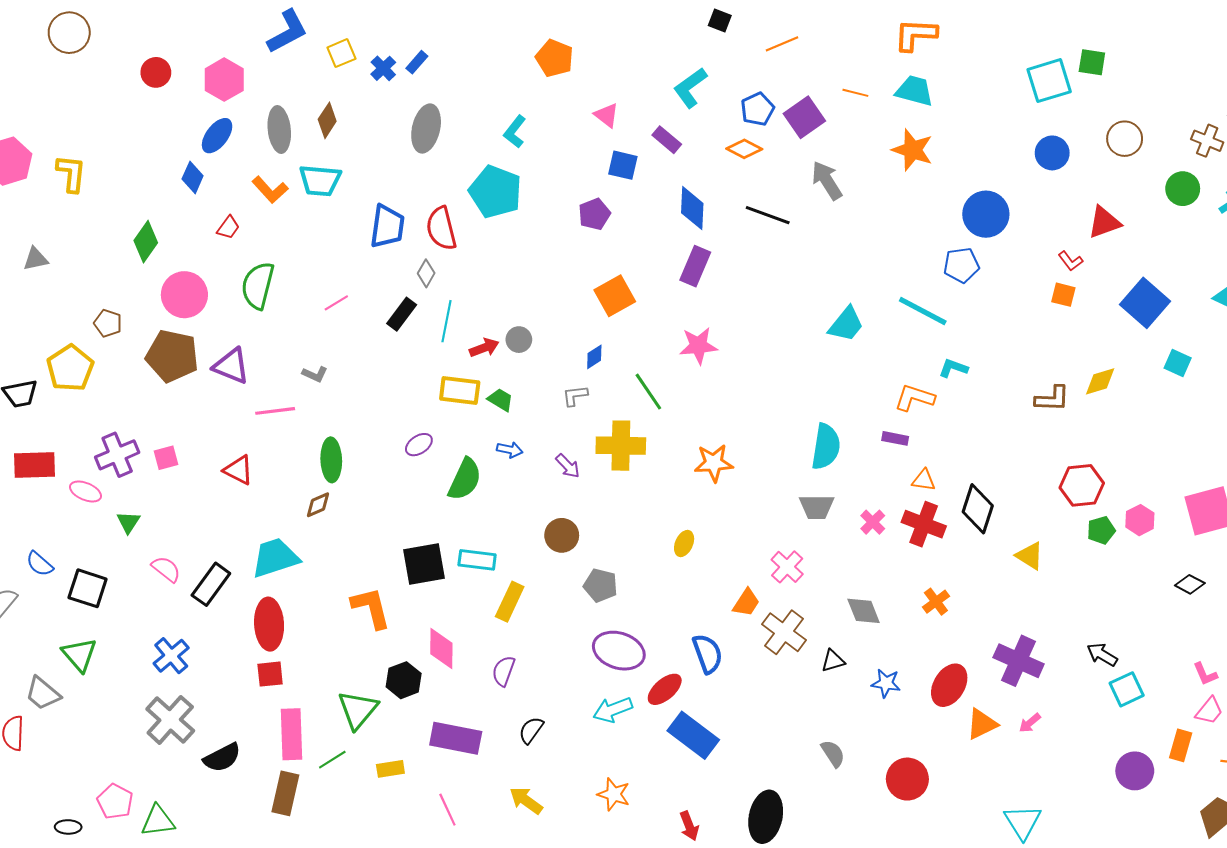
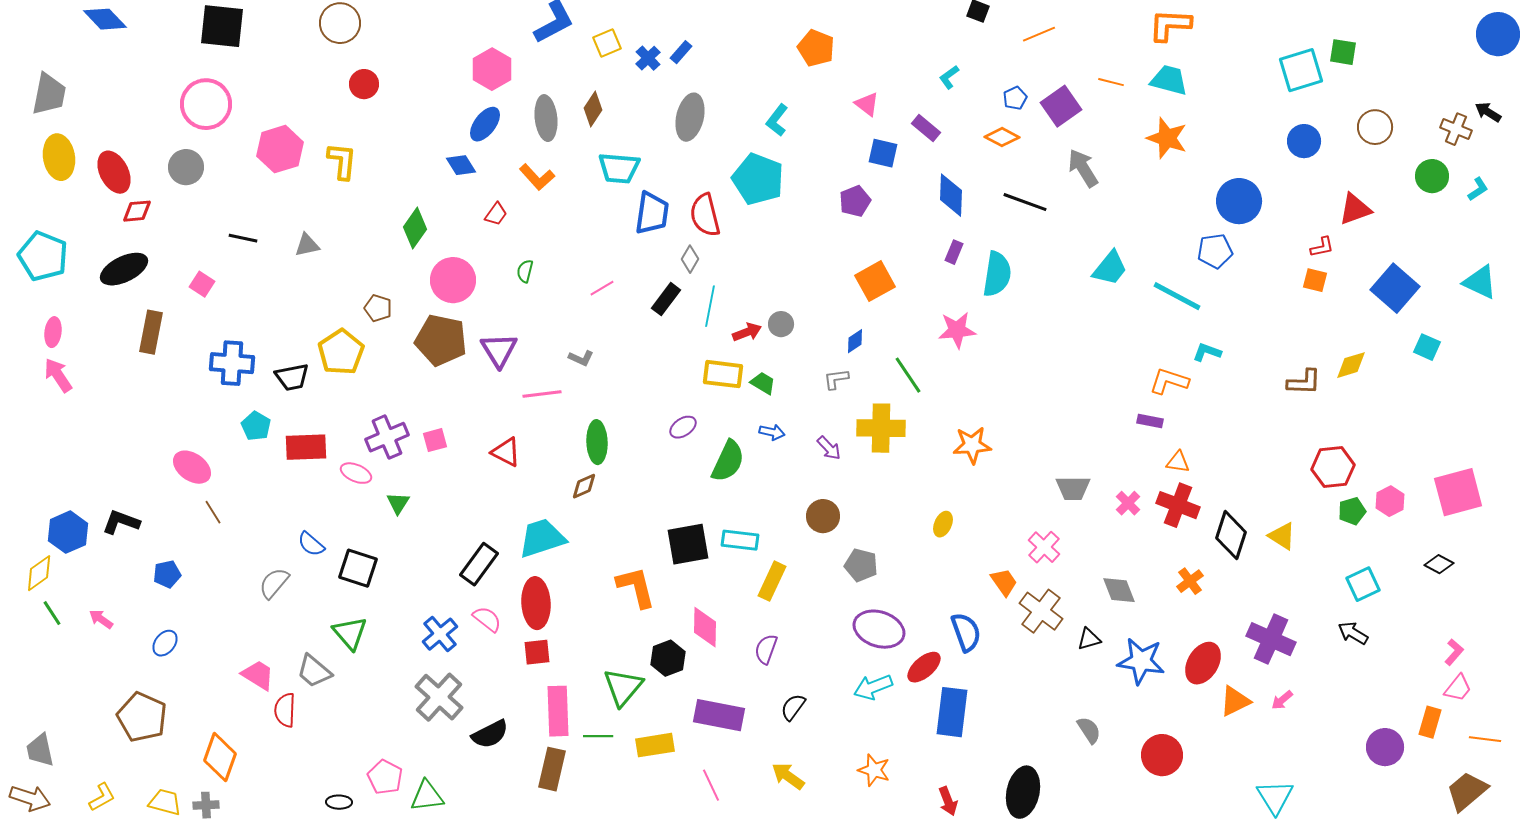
red circle: (156, 72) -> (364, 84), moved
cyan L-shape: (690, 88) -> (949, 77), size x0.6
blue pentagon: (757, 109) -> (1015, 98), size x0.7
blue diamond: (193, 177) -> (461, 165), turned -56
cyan trapezoid: (320, 180) -> (619, 168), moved
red L-shape: (1071, 261) -> (1322, 247), turned -65
purple rectangle: (695, 266) -> (954, 252), size x0.6
green semicircle: (258, 286) -> (525, 271), size x0.5
cyan trapezoid: (846, 324) -> (1110, 268), moved
purple triangle: (231, 366) -> (499, 350), turned 36
cyan semicircle: (826, 447) -> (997, 274), moved
black diamond: (978, 509) -> (1231, 535), moved
pink semicircle: (166, 569) -> (487, 619), moved
orange trapezoid: (746, 603) -> (1004, 582), turned -68
pink L-shape: (1205, 674) -> (1454, 652), turned -116
blue star: (886, 683) -> (1141, 661), size x1.6
cyan square: (1127, 689) -> (1363, 584), moved
blue rectangle: (693, 735) -> (952, 712), turned 60
green line: (332, 760) -> (598, 736), turned 32
yellow rectangle: (390, 769) -> (655, 745), size x1.4

